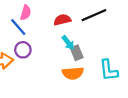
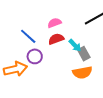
pink semicircle: (26, 13) -> (54, 23), moved, turned -120
red semicircle: (62, 20) -> (56, 39), moved

